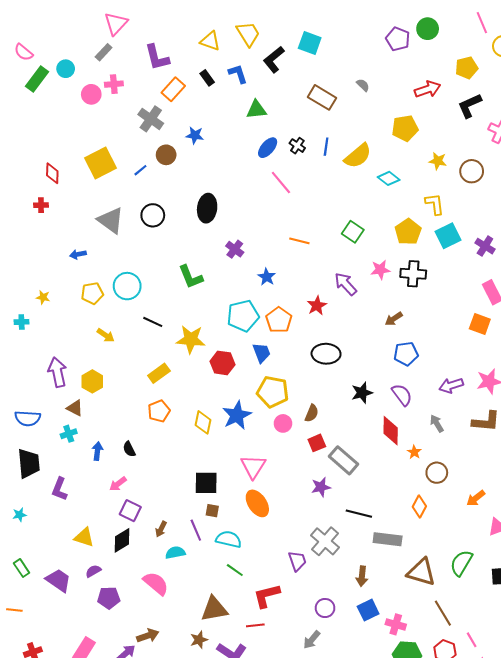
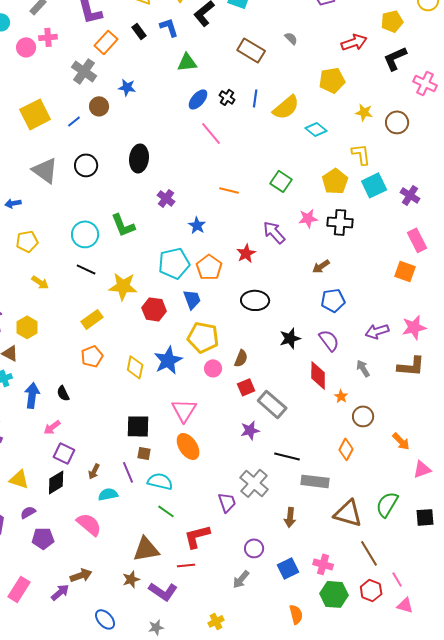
cyan circle: (127, 286) -> (85, 234), moved
blue arrow: (97, 451) -> (32, 395), size x1.4
orange arrow: (476, 498) -> (401, 441), turned -96
blue square: (368, 610) -> (288, 568), moved

